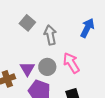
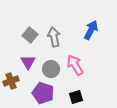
gray square: (27, 23) -> (30, 35), moved
purple triangle: (27, 69) -> (28, 62), moved

